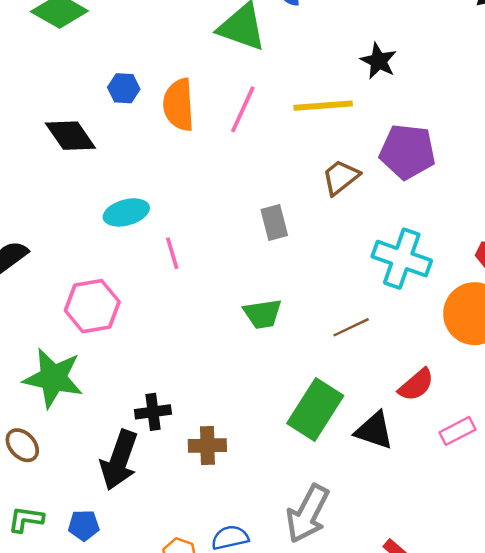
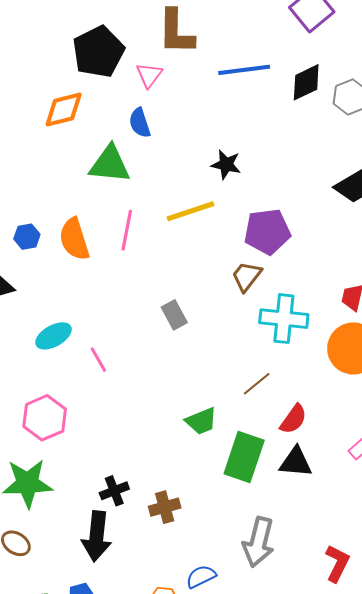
brown trapezoid: (341, 177) -> (247, 276), moved
green trapezoid: (263, 314) -> (201, 421), moved
red semicircle: (416, 385) -> (293, 419), moved

